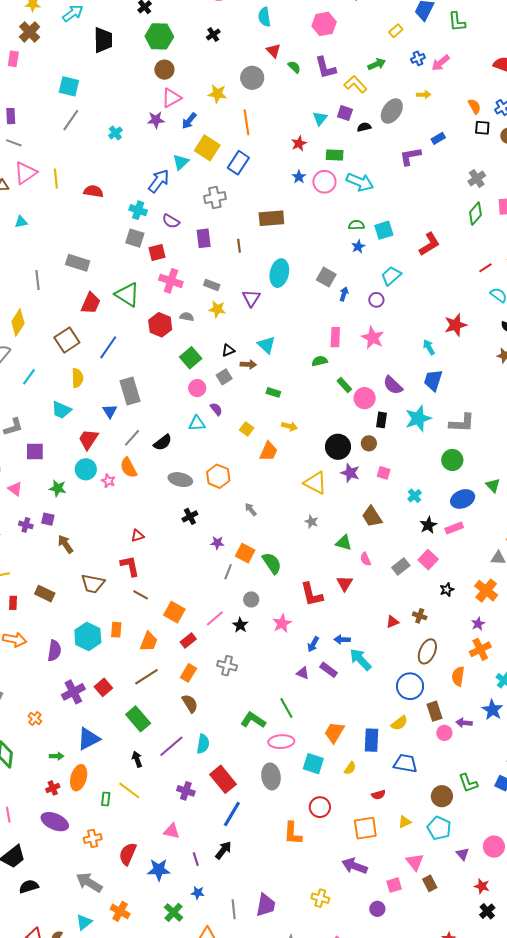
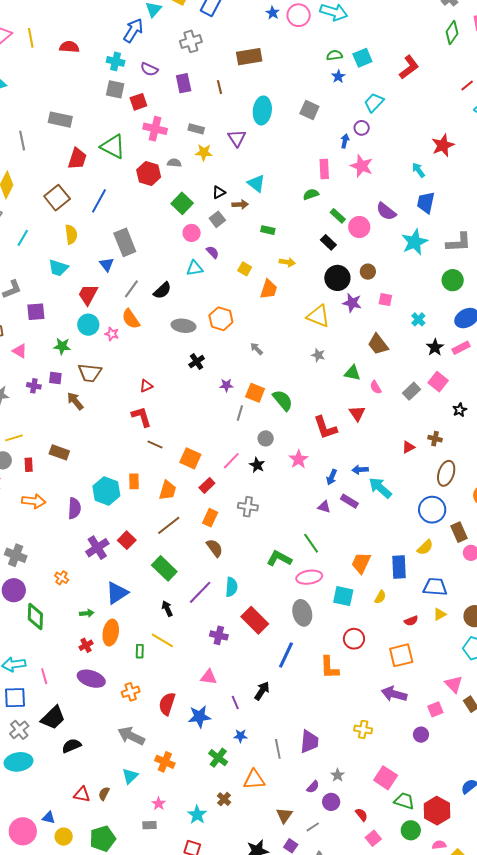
blue arrow: (344, 294) -> (345, 141), moved
black rectangle: (381, 420) -> (328, 242), moved, turned -49
brown trapezoid: (93, 584) -> (90, 373), moved
blue line: (232, 814) -> (286, 655), moved
yellow triangle: (405, 822) -> (440, 614), moved

